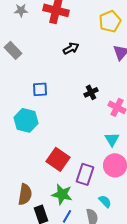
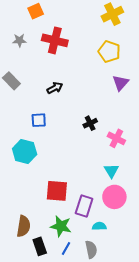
yellow pentagon: (110, 21) -> (109, 52), turned -30
black arrow: (71, 48) -> (55, 88), moved
red square: (58, 159) -> (57, 191), turned -30
cyan semicircle: (105, 201) -> (99, 226), moved, turned -48

